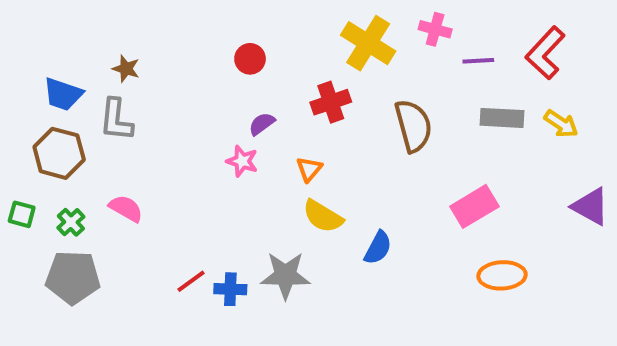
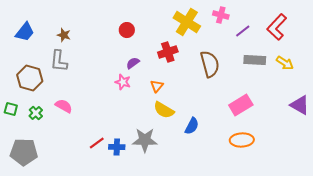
purple line: (478, 61) -> (243, 31), turned -35
blue trapezoid: (63, 94) -> (25, 32), moved, turned -70
orange ellipse: (502, 275) -> (242, 140), moved
gray pentagon: (73, 277) -> (24, 152), moved

